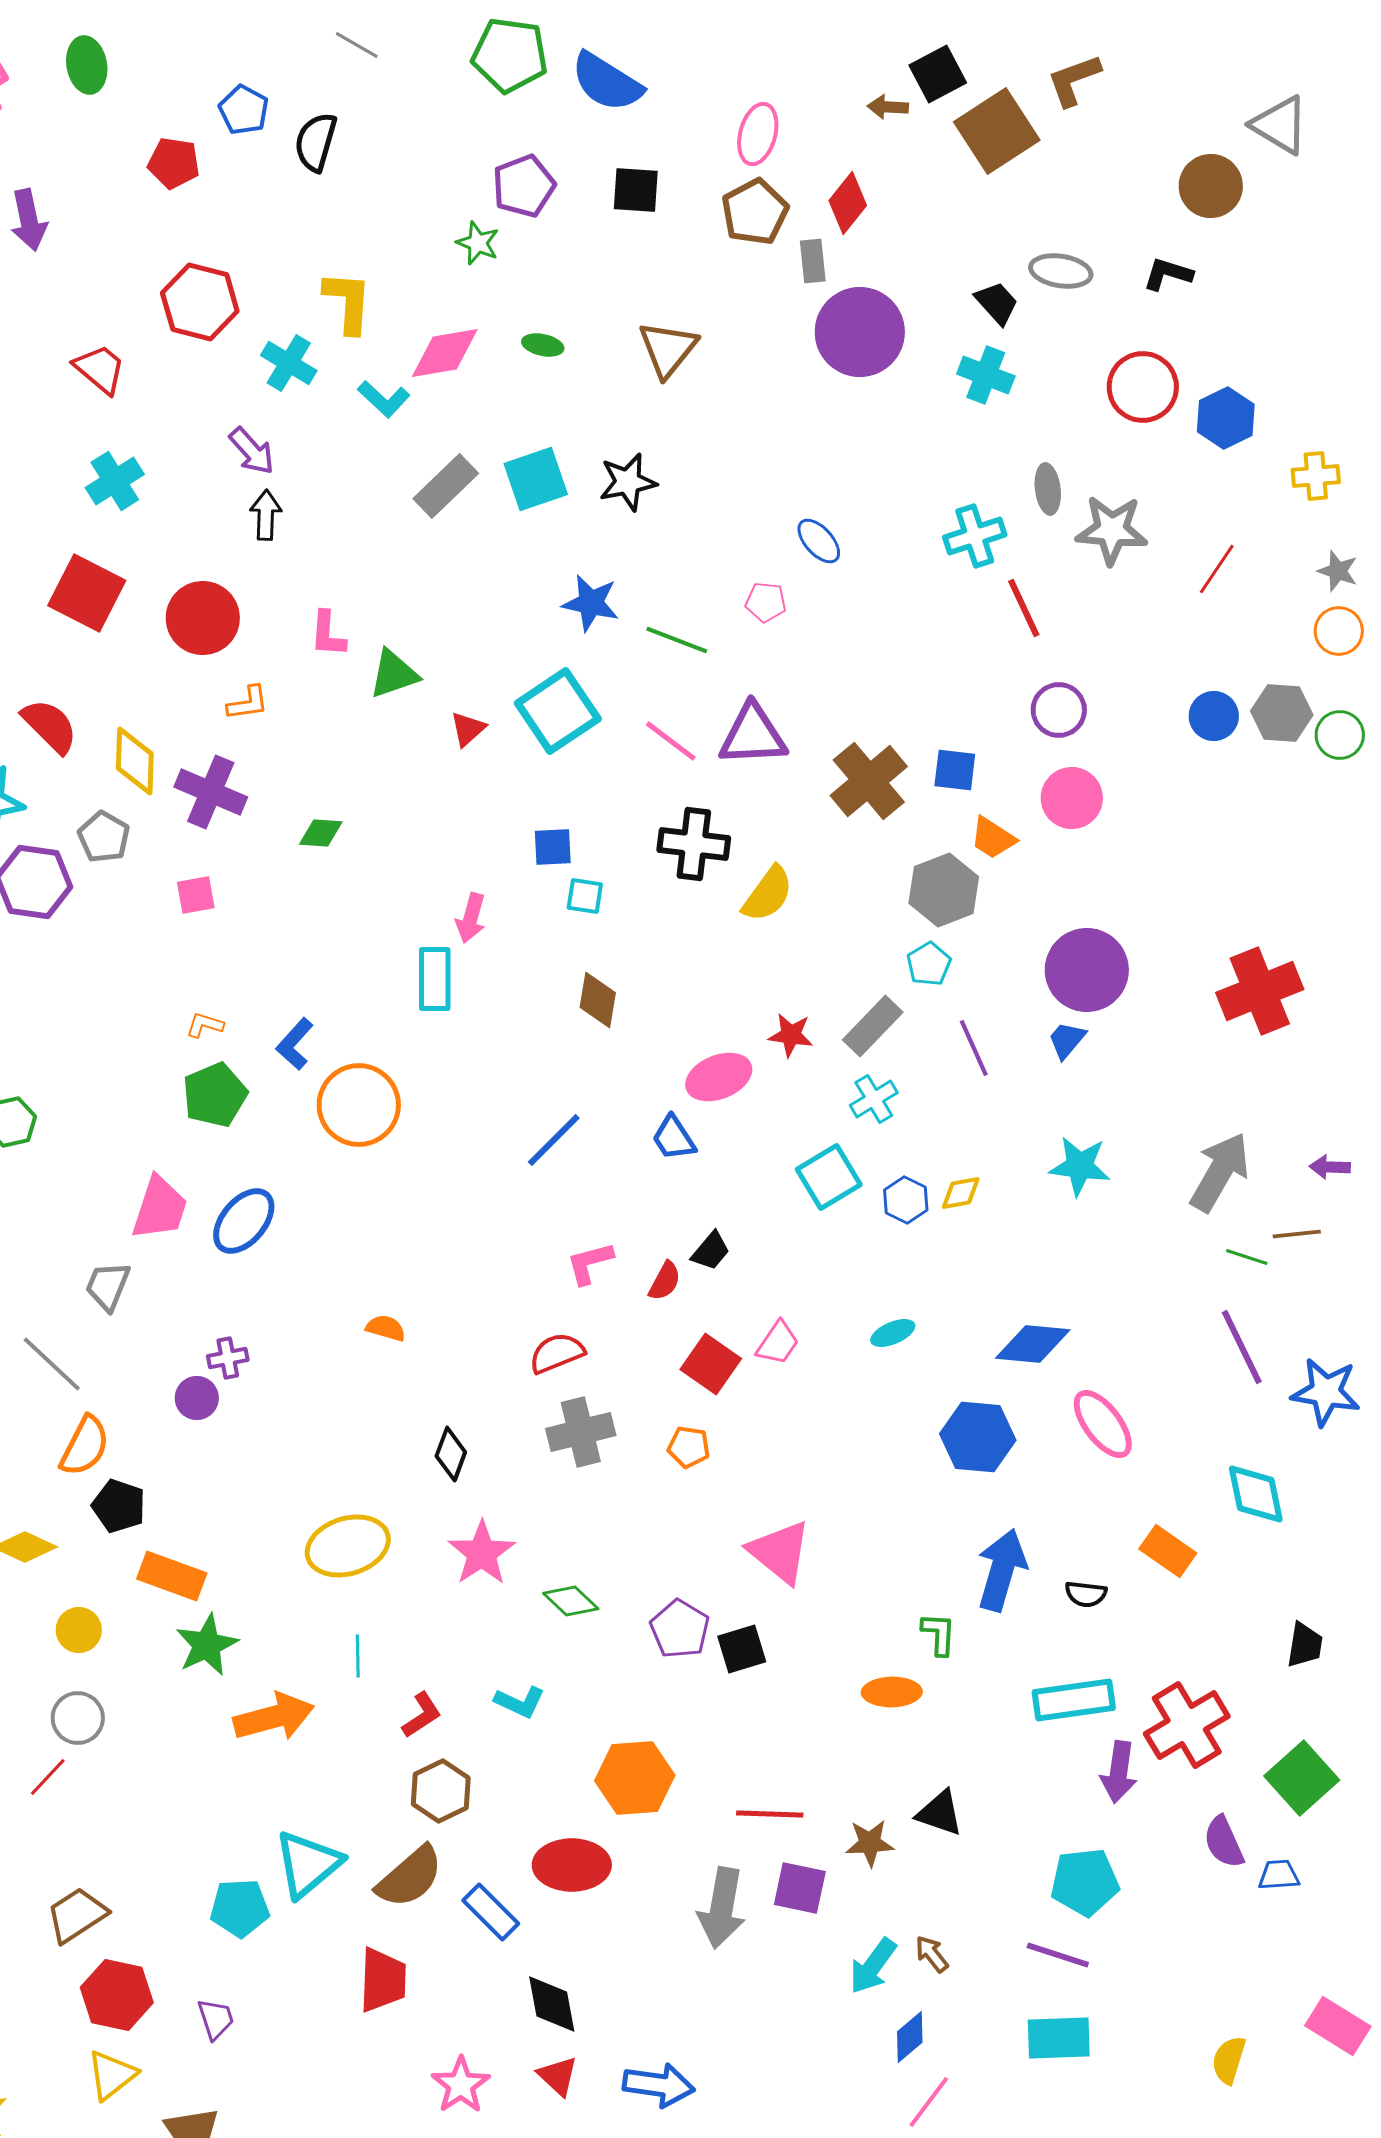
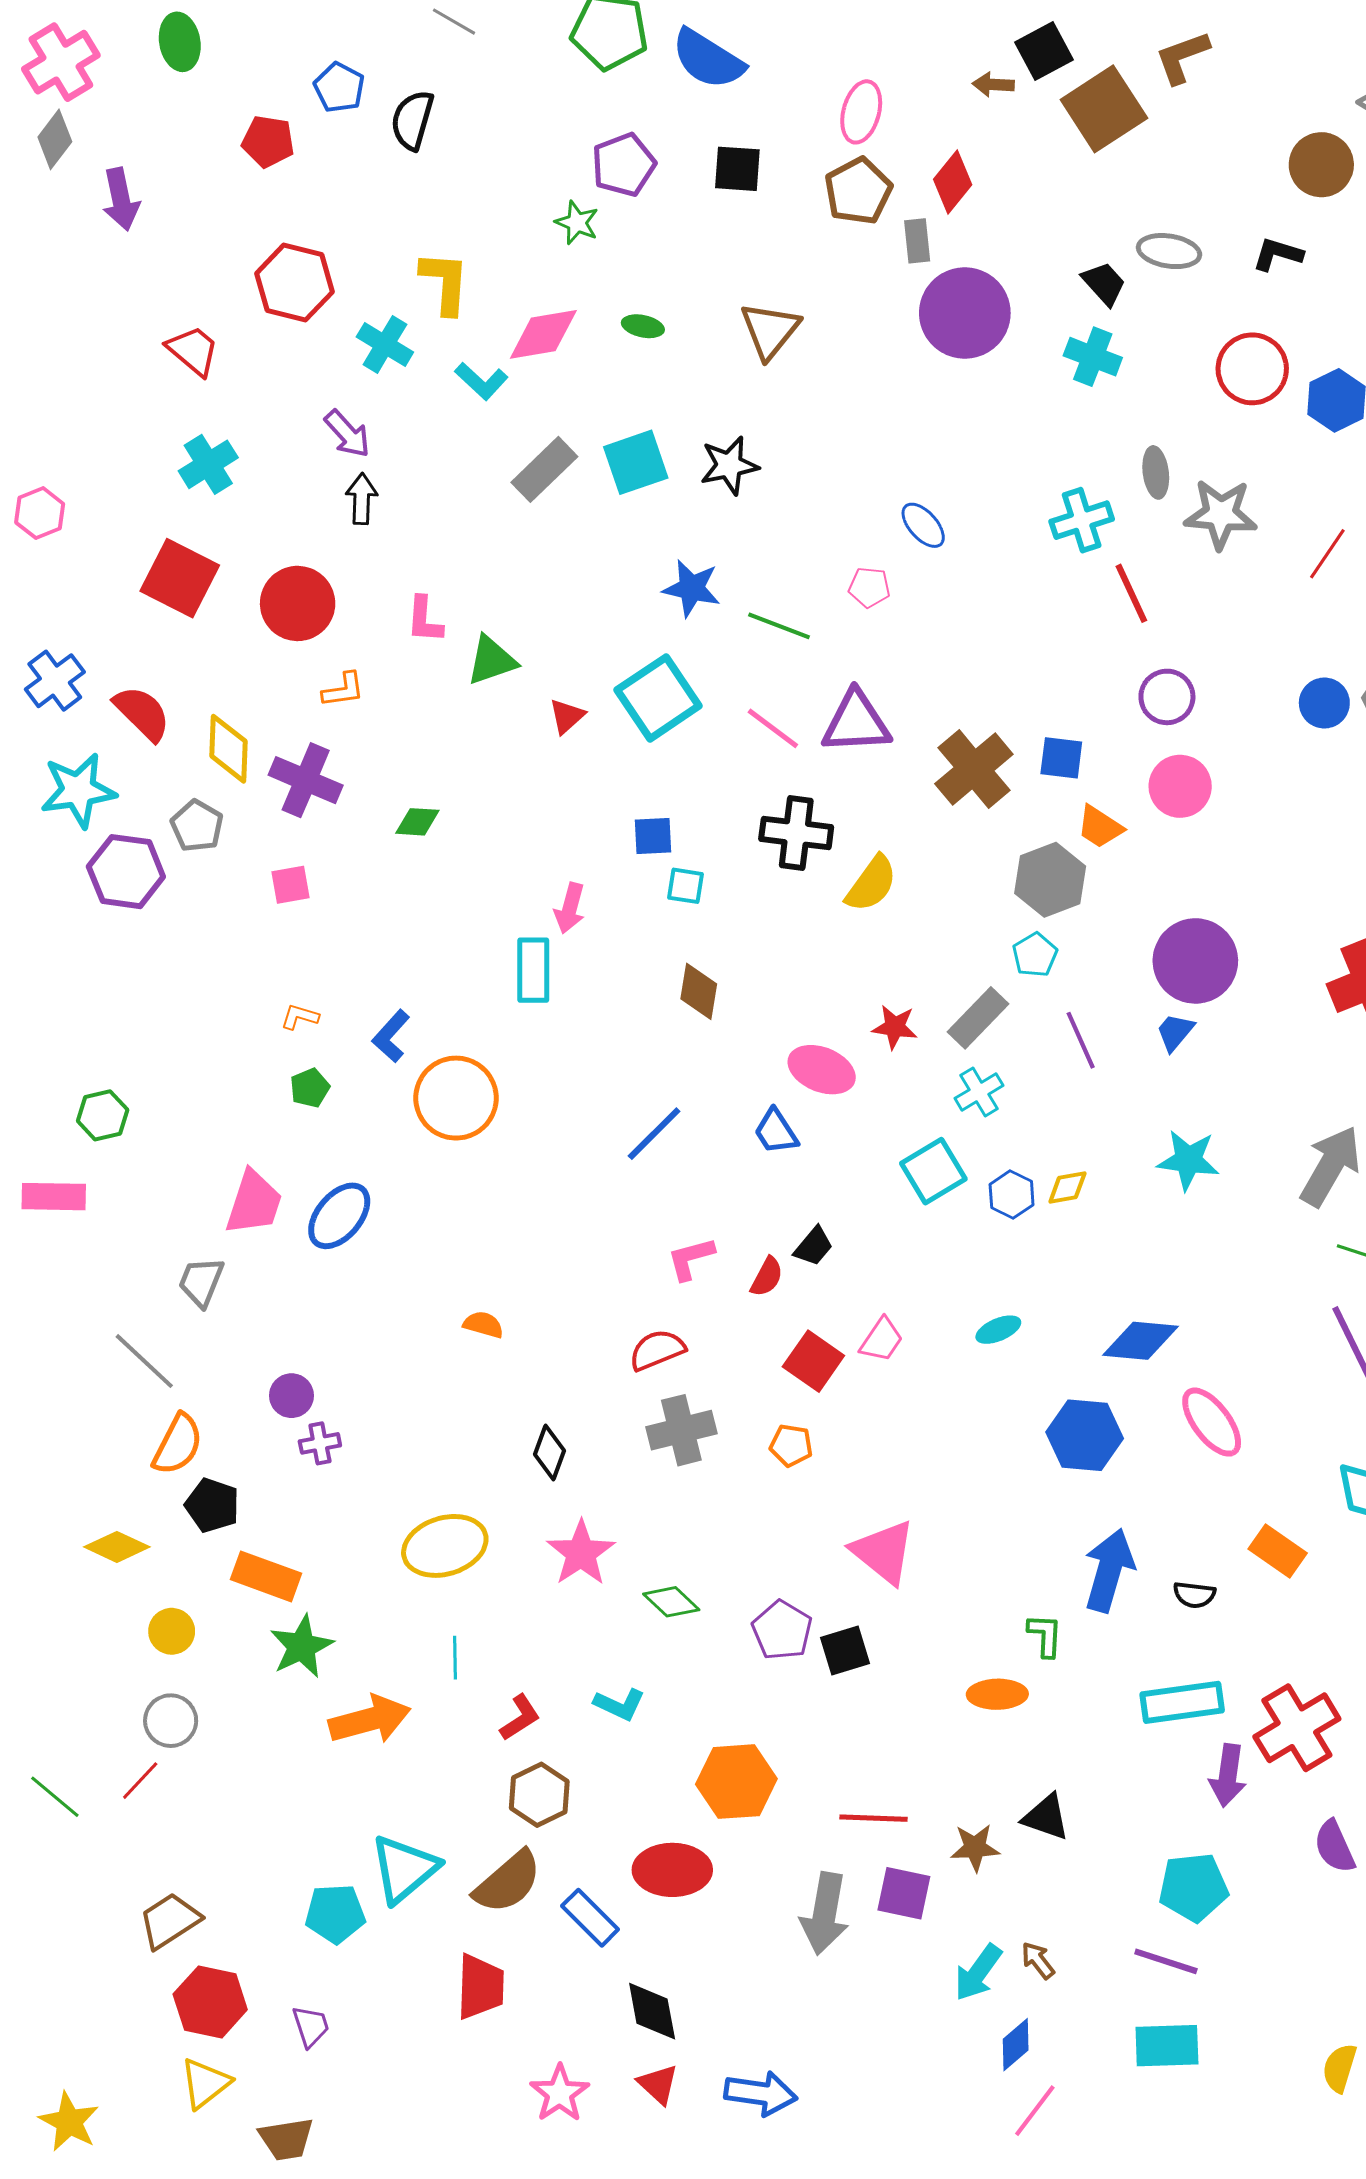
pink ellipse: (719, 1077) -> (822, 1070), turned 44
green pentagon: (215, 1095) -> (310, 1088), size x0.6
purple cross: (228, 1358) -> (320, 1443), moved

